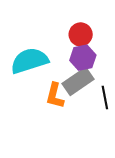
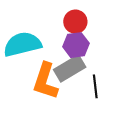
orange L-shape: (55, 96) -> (45, 81), size x1.4

